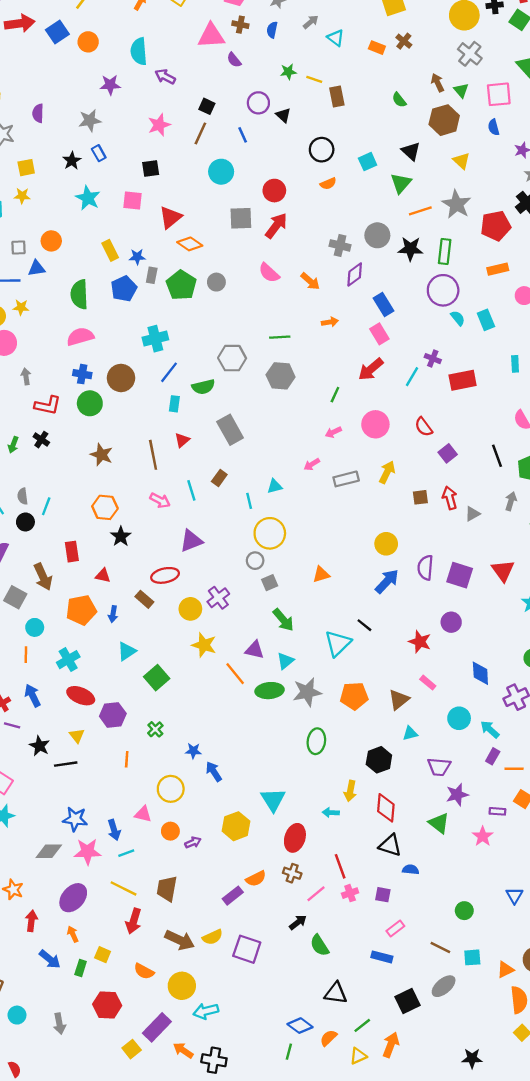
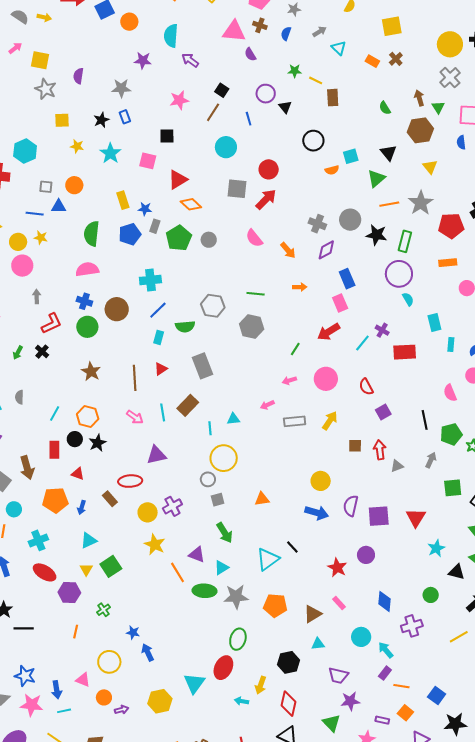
orange semicircle: (328, 184) -> (332, 170), moved
yellow star: (22, 196) -> (77, 146), moved
cyan rectangle: (486, 320) -> (434, 322), moved
red L-shape: (48, 405) -> (52, 323), turned -45
brown rectangle: (219, 478) -> (188, 405), size x1.5
cyan line: (46, 506) -> (55, 413), moved
black circle: (25, 522) -> (75, 439), moved
purple square: (460, 575) -> (379, 516), turned -30
blue arrow: (387, 581) -> (317, 513), turned 55
yellow triangle: (77, 736) -> (86, 569), moved
red ellipse: (295, 838) -> (223, 668), moved

